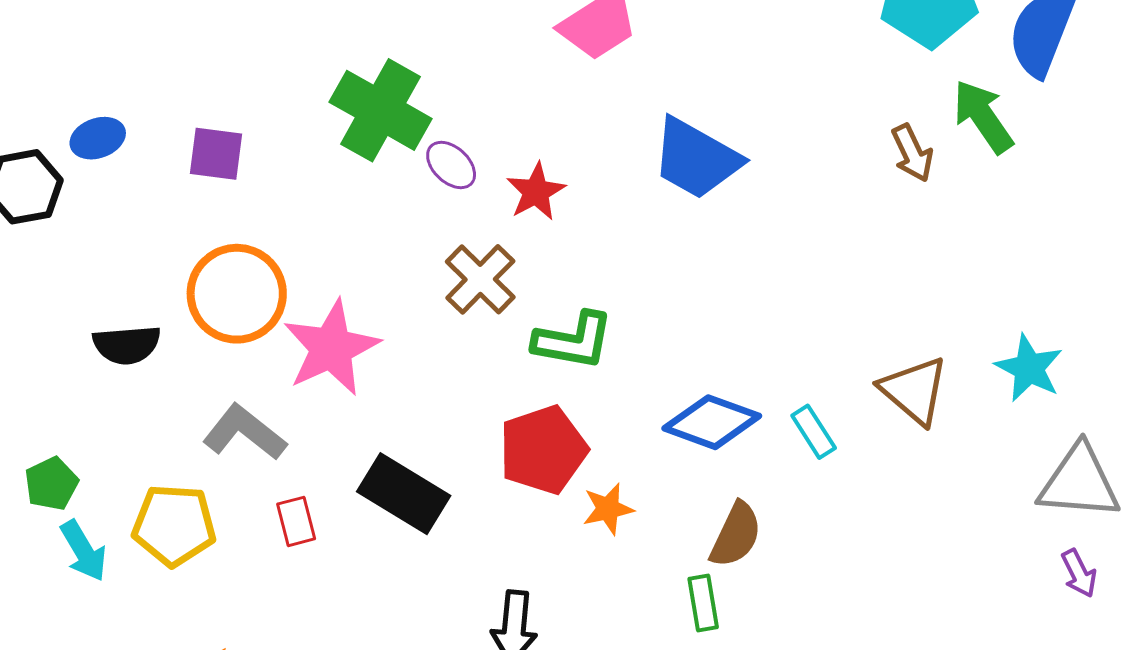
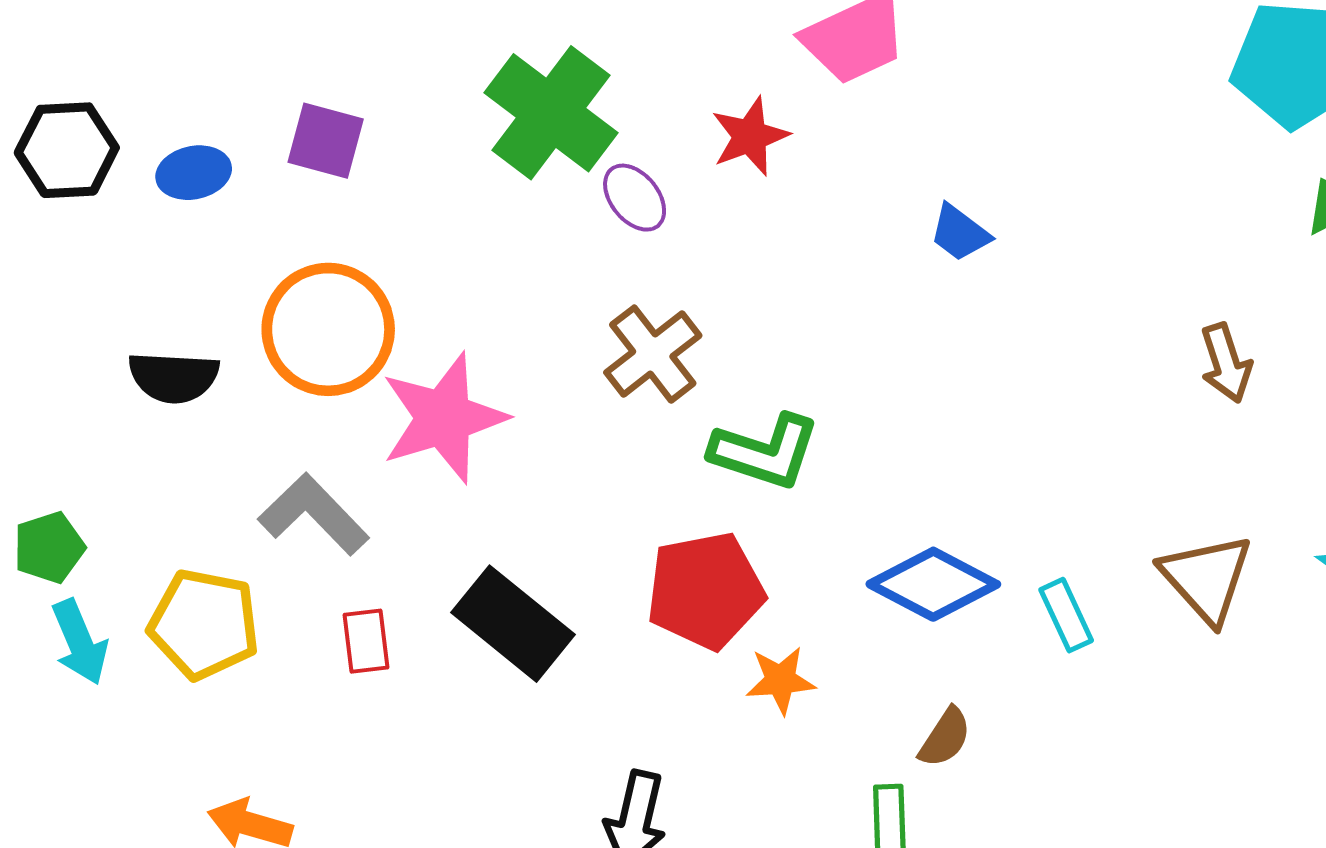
blue ellipse: (98, 138) -> (194, 173), moved
brown arrow: (912, 153) -> (1226, 363), moved
blue trapezoid: (696, 159) -> (960, 233), size x0.5
red star: (536, 192) -> (750, 136), moved
brown semicircle: (736, 535) -> (945, 737), size x0.7

